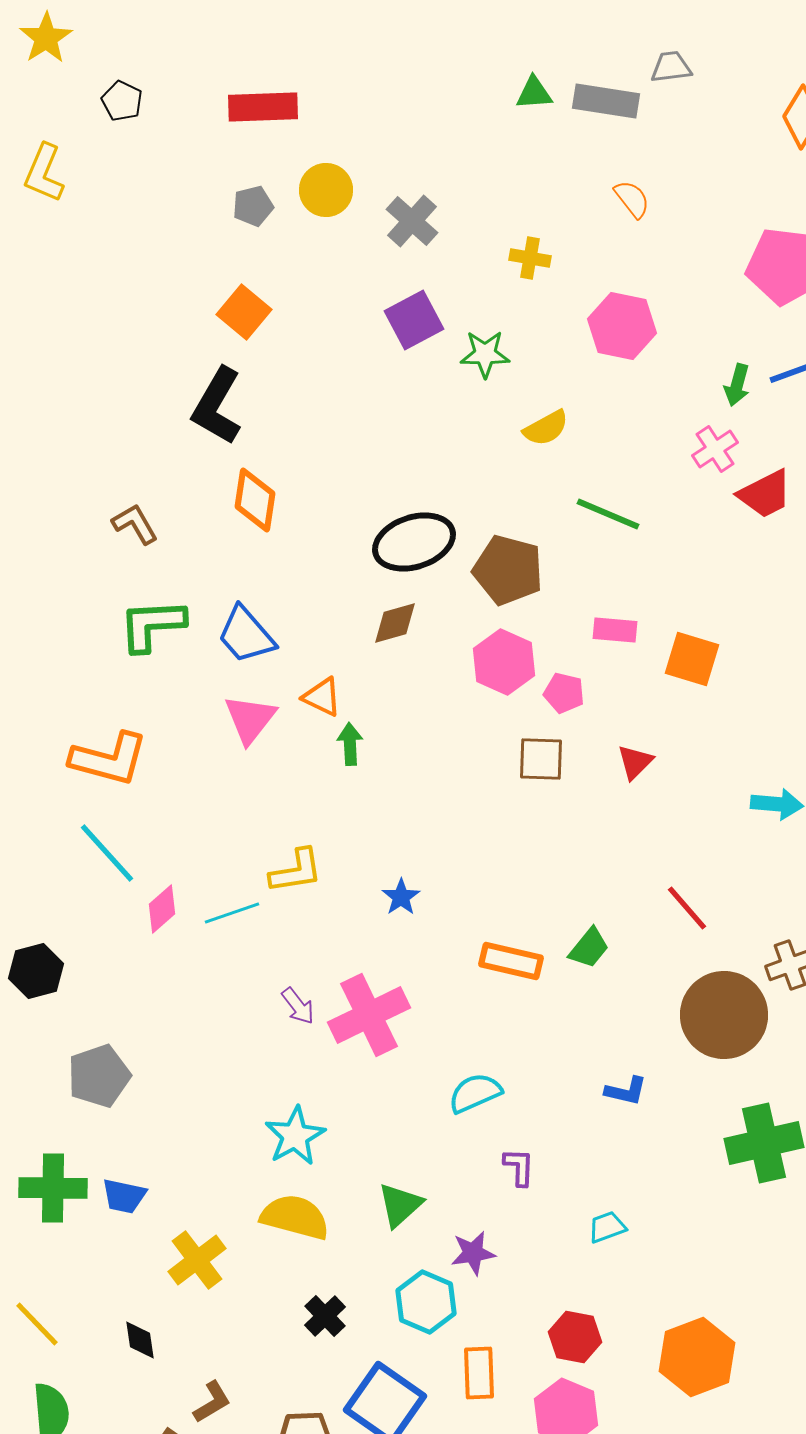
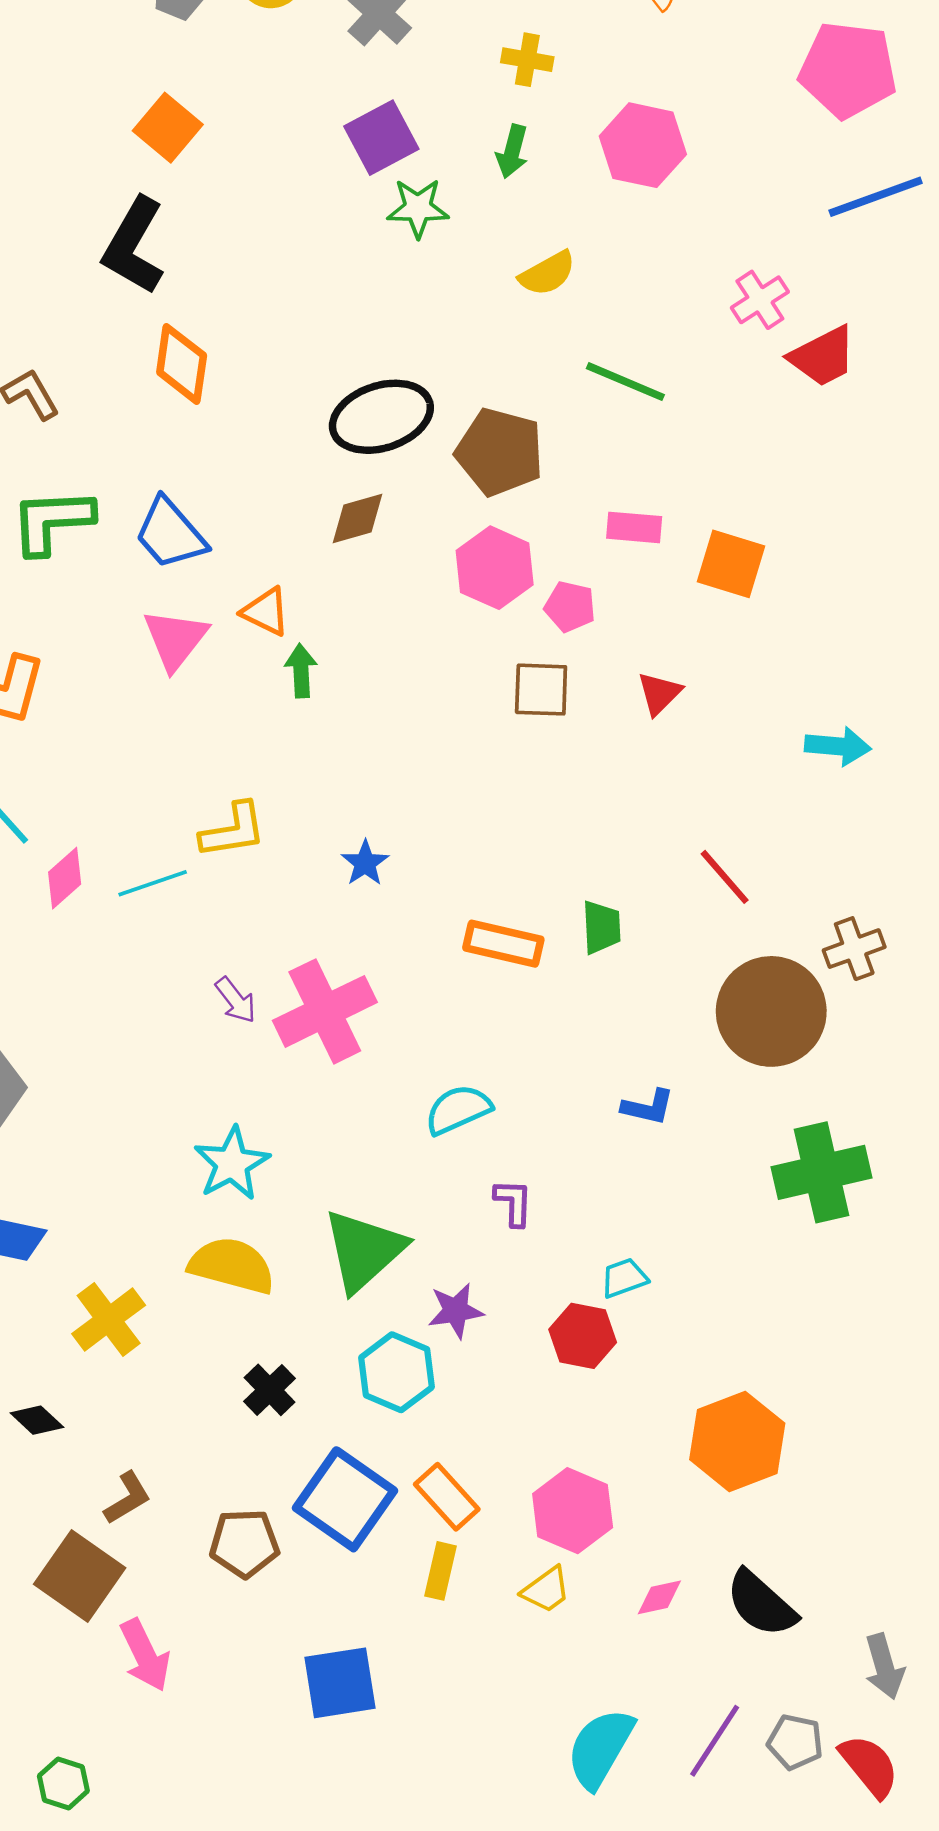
green star: (485, 354) -> (418, 208), moved
green arrow: (737, 385) -> (512, 151), moved
green trapezoid: (589, 948) -> (601, 927), turned -42
green triangle: (400, 1205) -> (364, 1250), size x1.5
red hexagon: (575, 1337) -> (583, 1336), moved
black diamond: (140, 1340) -> (37, 1420), turned -39
orange rectangle: (479, 1373) -> (447, 1497), moved, turned -40

